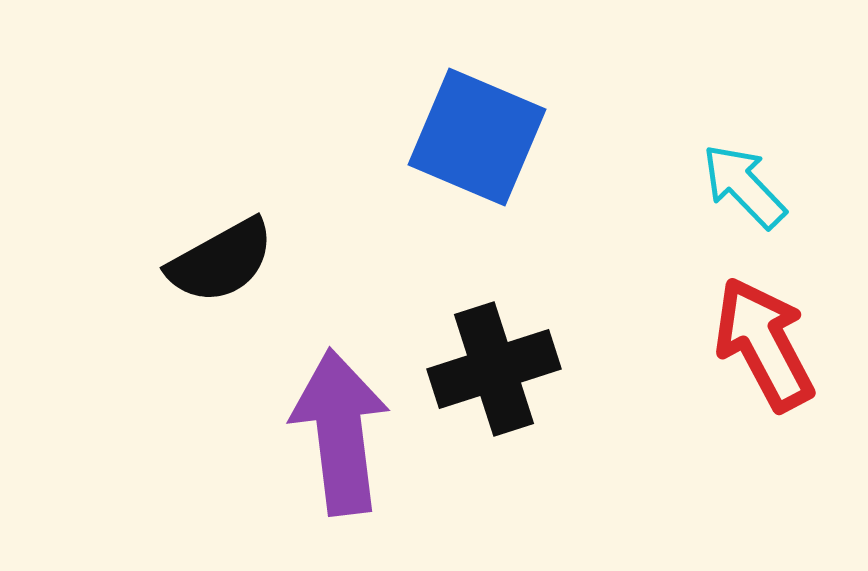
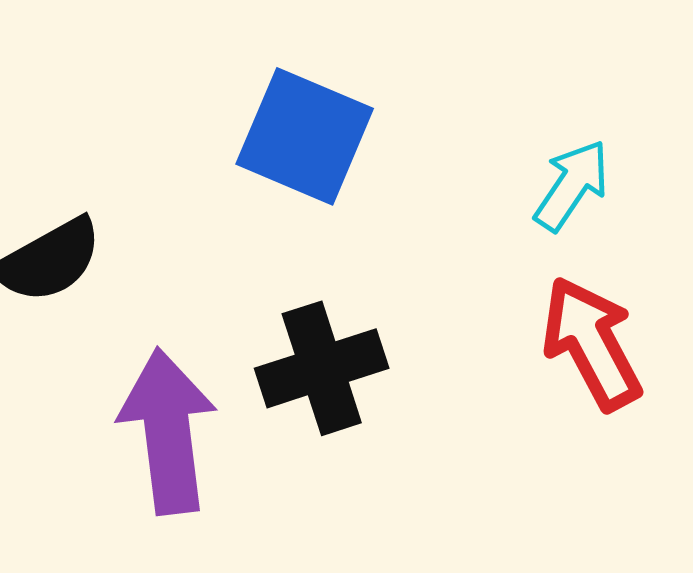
cyan arrow: (744, 186) -> (572, 185), turned 78

